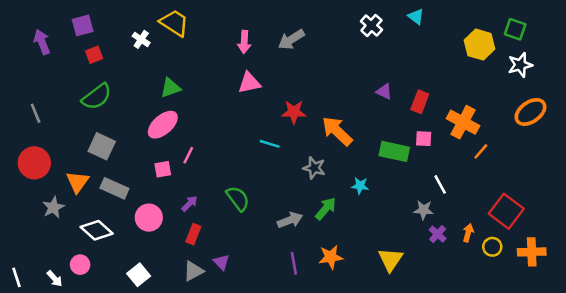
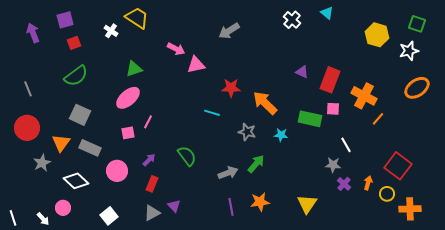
green square: (515, 29) -> (417, 24), moved
pink arrow: (244, 42) -> (176, 49), moved, turned -66
red rectangle: (420, 102) -> (330, 80), size x1.4
cyan star: (360, 186) -> (281, 135), moved
orange cross: (532, 252) -> (410, 209), moved

